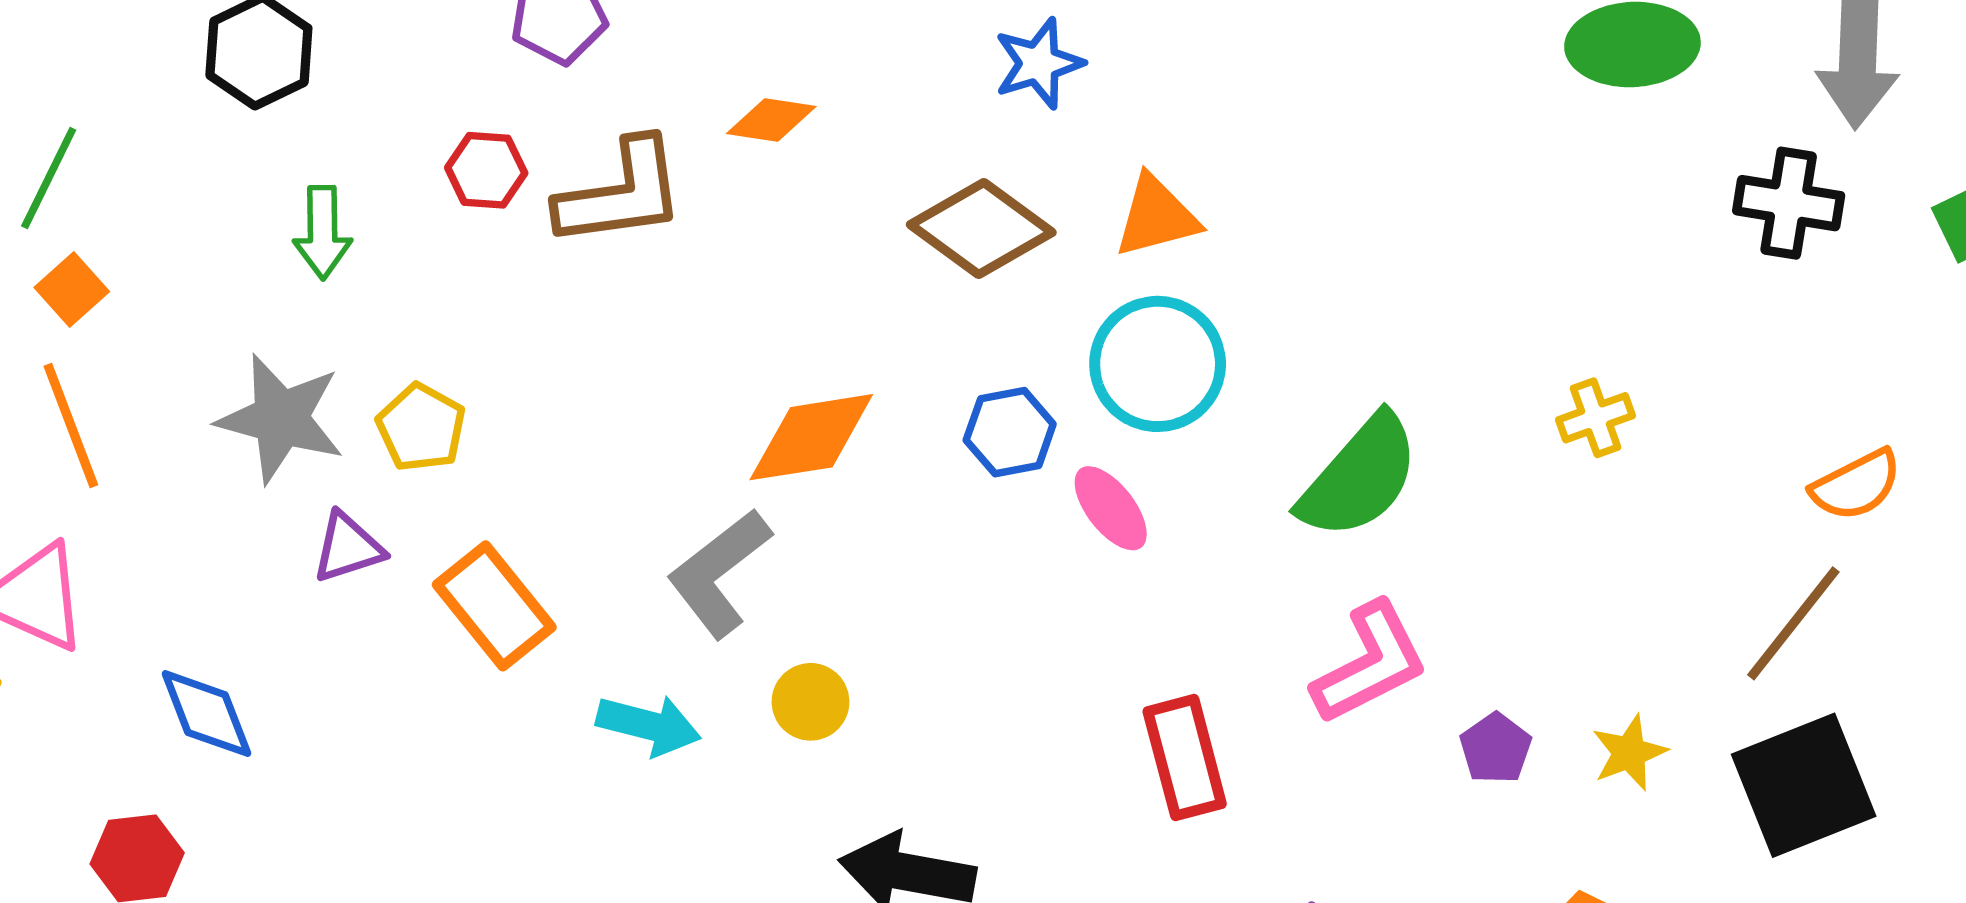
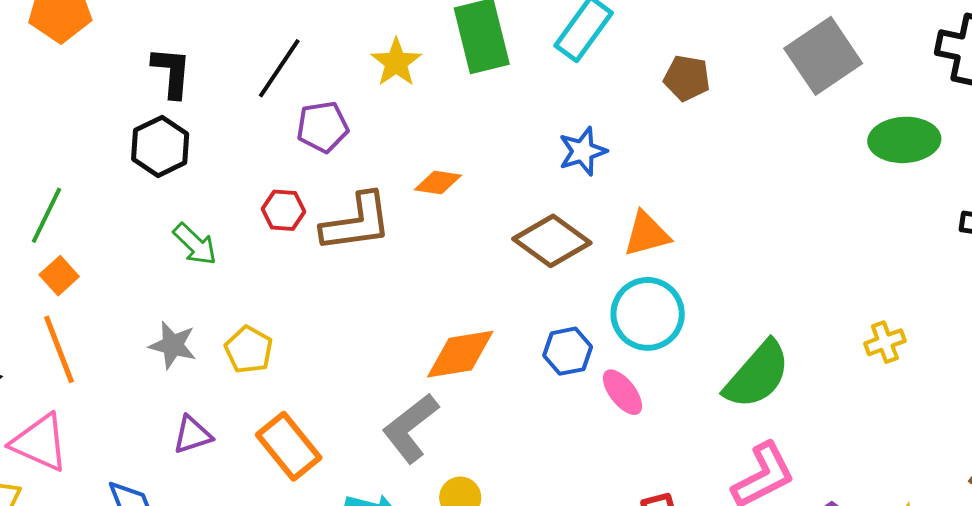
green arrow: (322, 232) -> (195, 244), turned -45
gray star: (281, 418) -> (173, 345), size x0.7
purple triangle: (348, 548) -> (192, 435), moved

